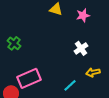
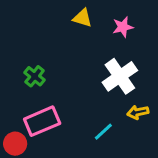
green cross: (14, 43) -> (35, 76), moved
white cross: (81, 48) -> (120, 76), size x1.6

